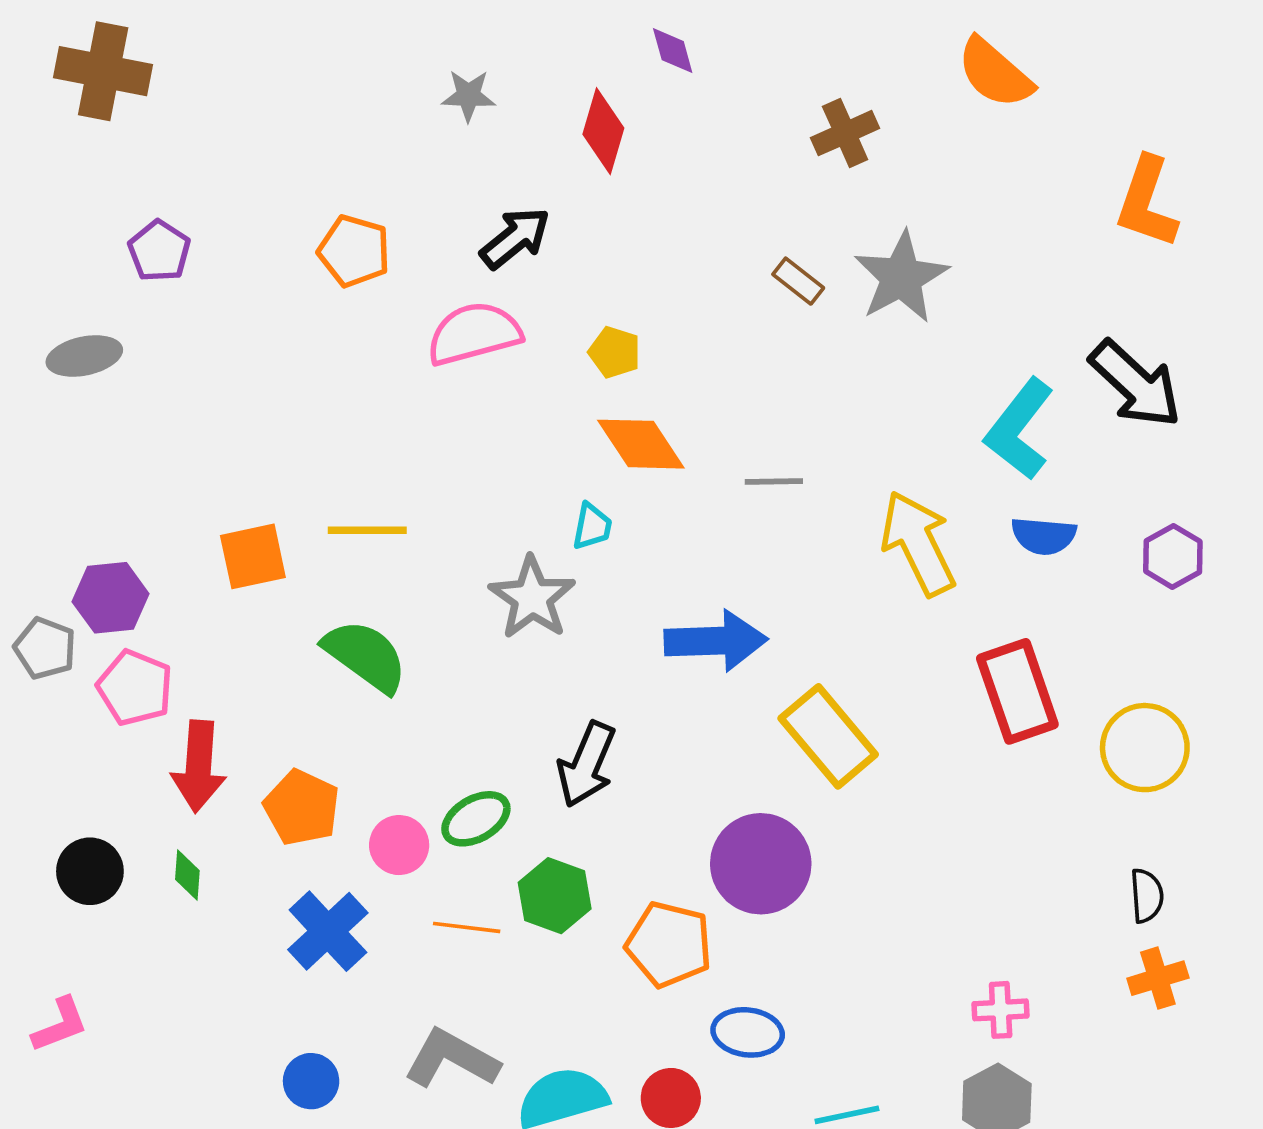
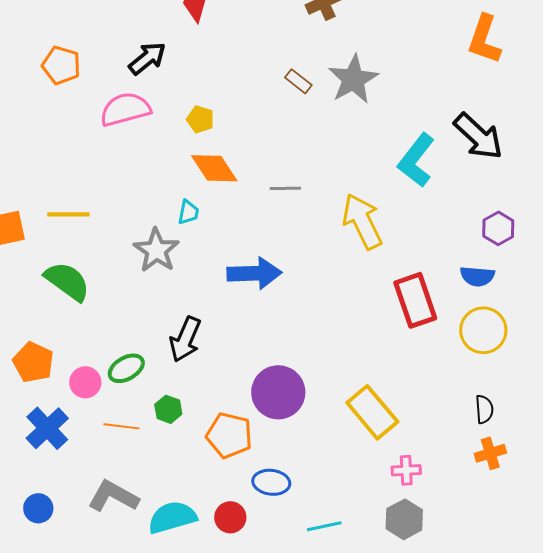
blue semicircle: (1044, 536) -> (477, 276), moved
yellow rectangle: (828, 736) -> (372, 412), moved
green hexagon: (555, 896) -> (168, 409), size x0.7

